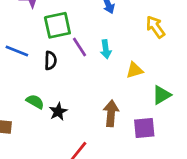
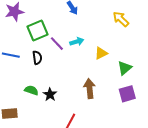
yellow arrow: (155, 27) -> (121, 19), moved
cyan arrow: (106, 49) -> (77, 42), turned -88
purple square: (144, 128) -> (127, 94), moved

